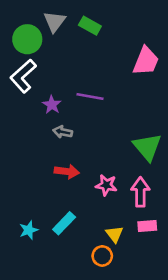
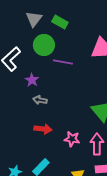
green circle: (27, 39) -> (44, 45), moved
purple line: (90, 96) -> (63, 62), moved

